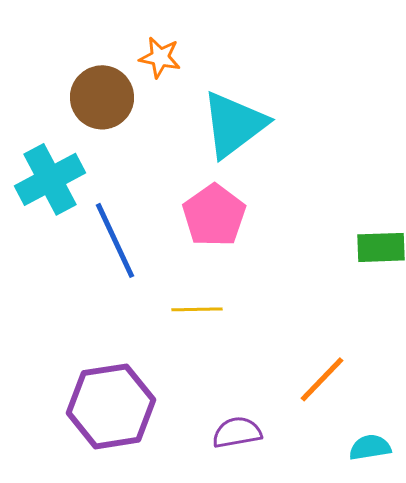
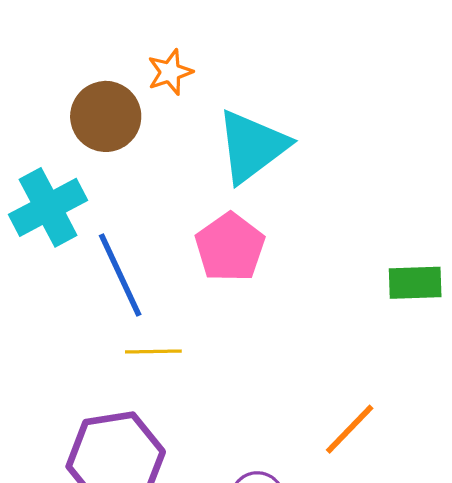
orange star: (160, 57) -> (170, 72), turned -30
yellow line: (197, 309) -> (153, 352), moved

